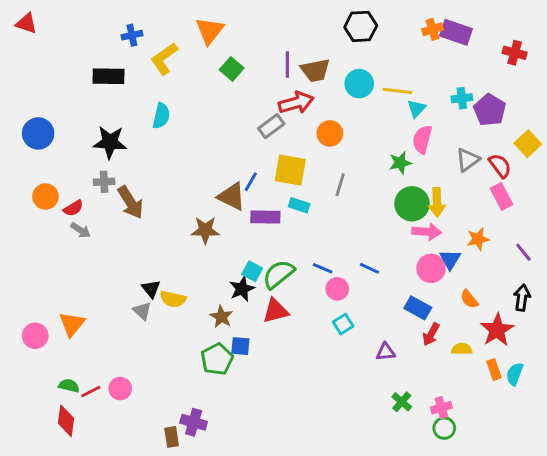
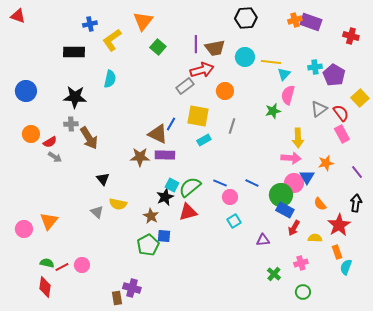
green circle: (412, 204) -> (281, 195), moved
cyan rectangle: (299, 205) -> (204, 140), turned -48
purple rectangle: (265, 217) -> (165, 155), moved
black triangle: (151, 289) -> (103, 179), moved
cyan semicircle: (515, 374) -> (346, 267), moved
pink cross: (441, 408) -> (301, 263), moved

